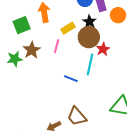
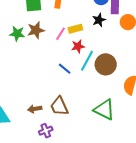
yellow rectangle: (68, 28) -> (75, 29), moved
brown circle: (89, 37) -> (106, 64), moved
red star: (103, 49) -> (78, 46), moved

